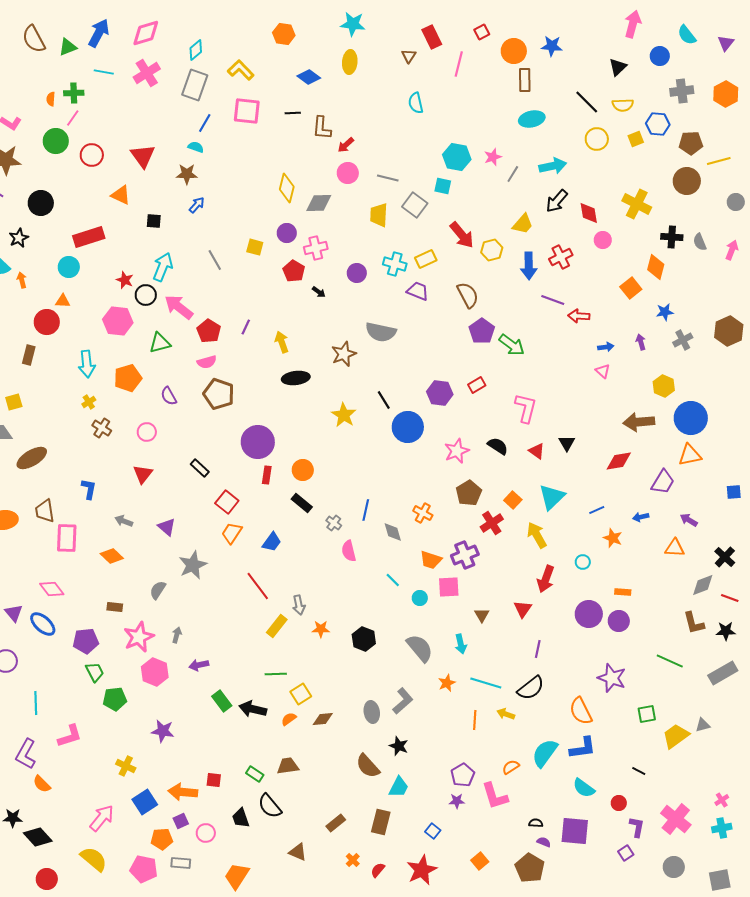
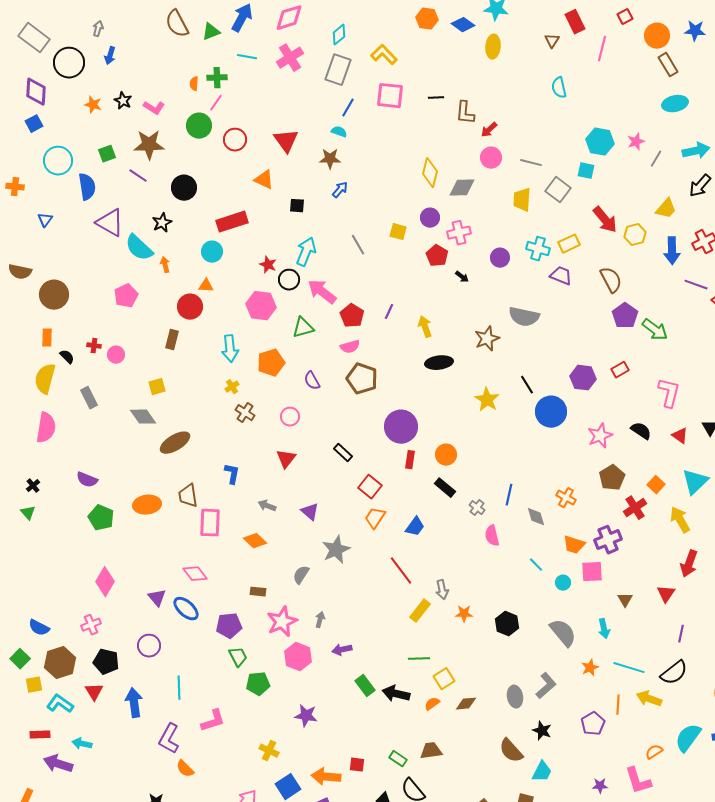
blue diamond: (309, 77) -> (463, 25), moved
brown rectangle: (525, 80) -> (668, 65), turned -30
yellow arrow: (506, 714) -> (649, 699), size x1.4
purple pentagon: (463, 775) -> (593, 724), moved

